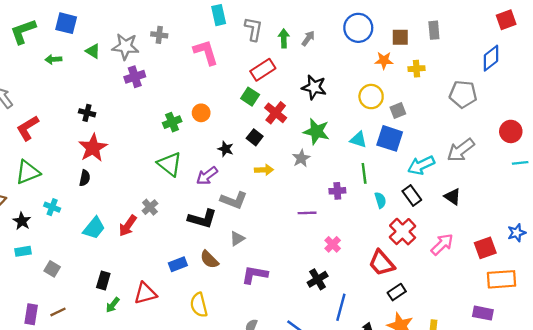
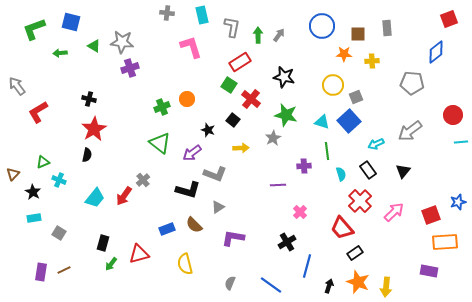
gray cross: (159, 35) -> (167, 13), moved
blue square: (390, 138) -> (349, 121), turned 30
cyan arrow: (421, 165) -> (376, 144), size x0.7
green triangle: (28, 172) -> (43, 162), moved, size x0.6
black triangle: (453, 197) -> (403, 171), turned 35

